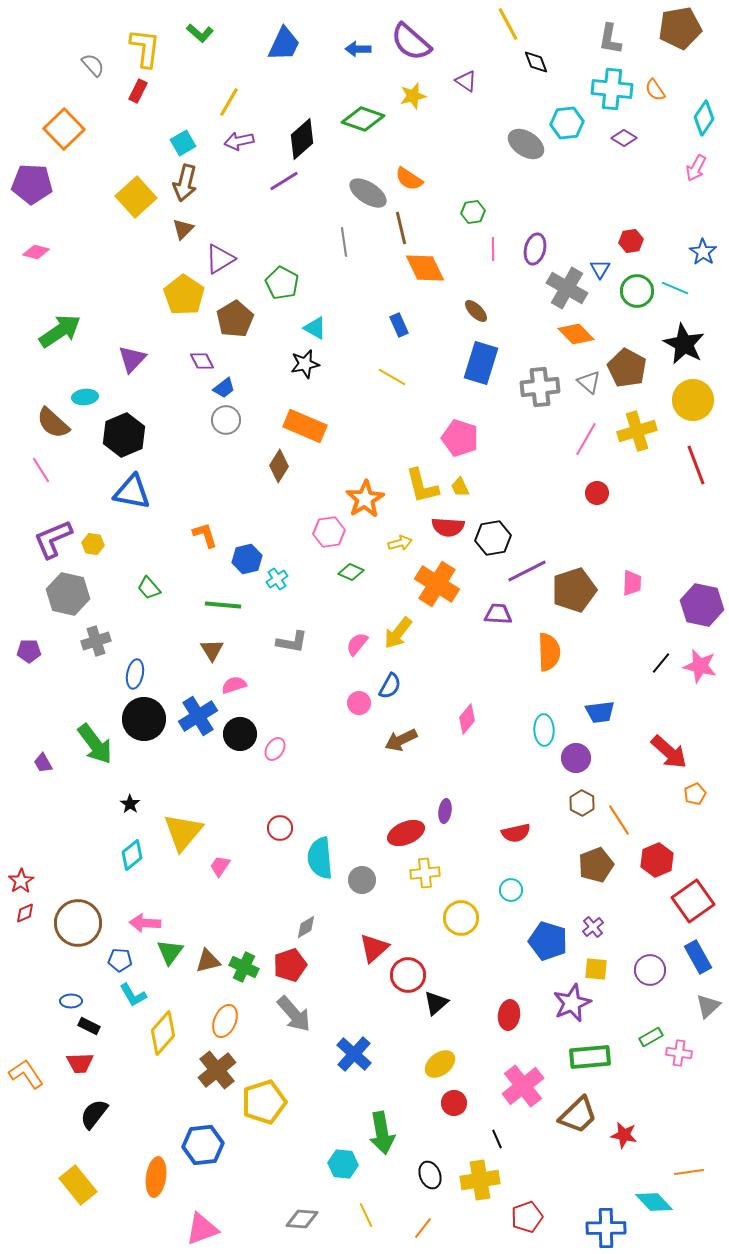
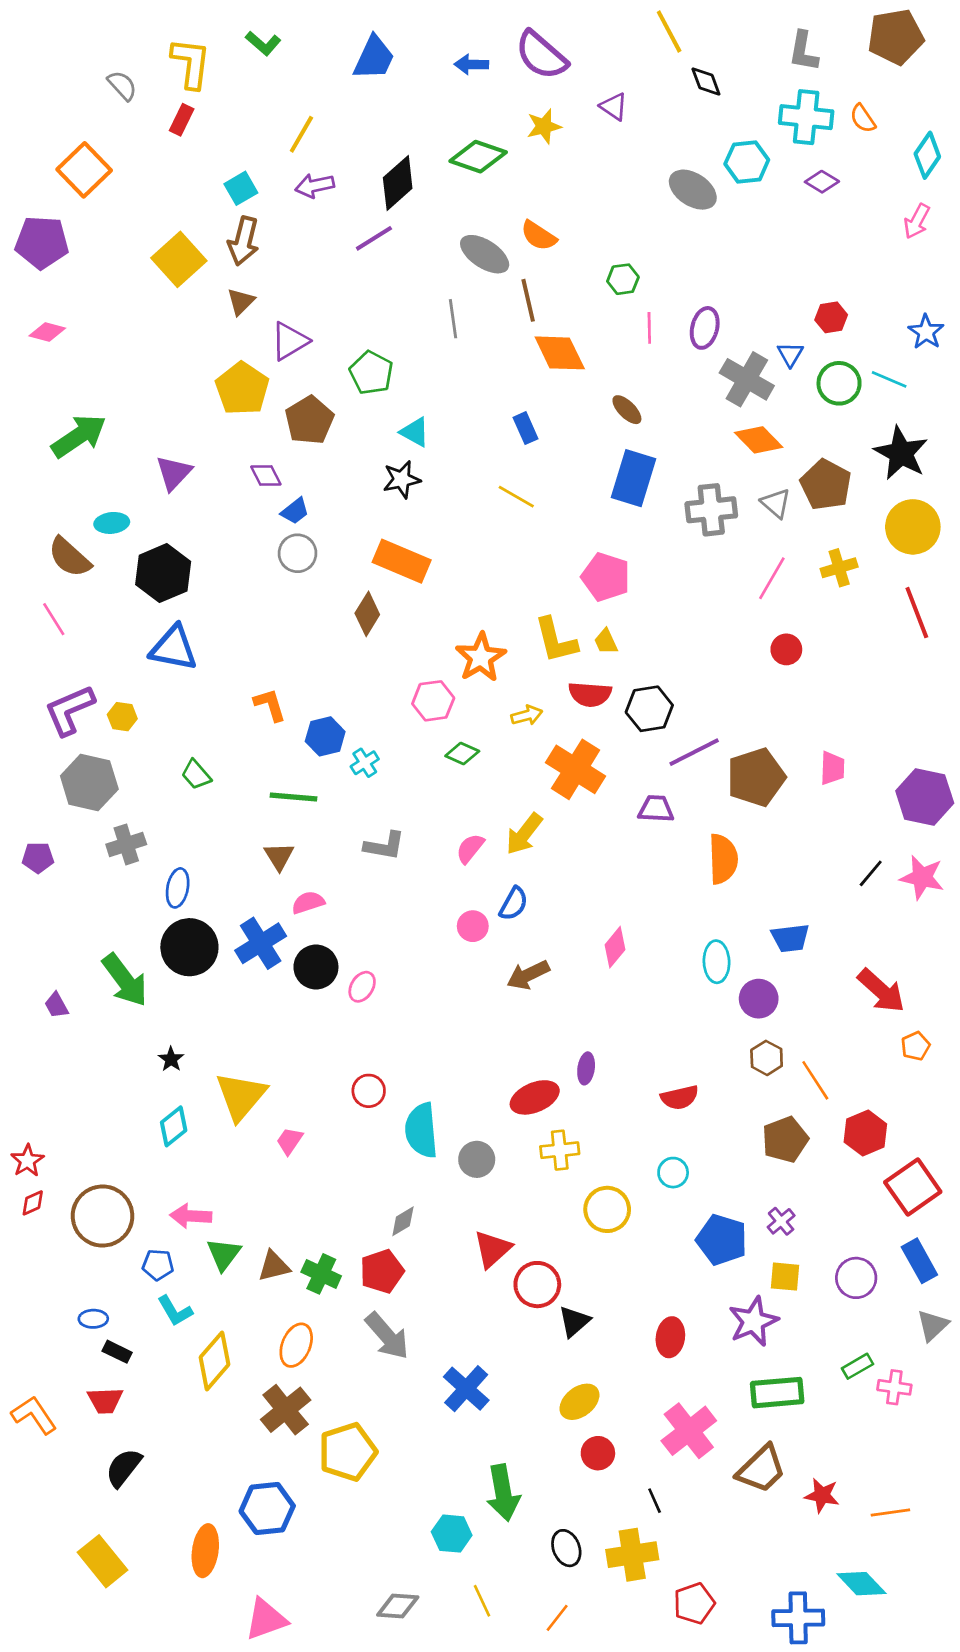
yellow cross: (637, 431) -> (839, 568), size x0.7
orange line: (689, 1172) -> (890, 1512), moved

